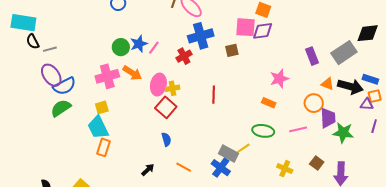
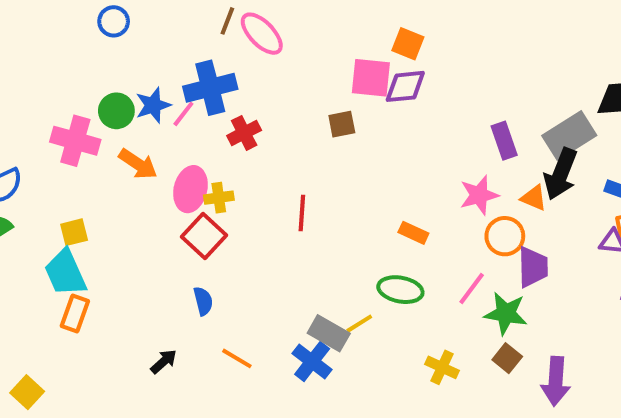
blue cross: (201, 36) -> (210, 88), moved
pink cross: (107, 76) -> (75, 141), moved, turned 30
pink star: (279, 79) -> (479, 195), moved
black arrow: (350, 87) -> (561, 174), moved, turned 95
pink line: (298, 129) -> (472, 289), turned -42
green star: (343, 133) -> (506, 313), moved

